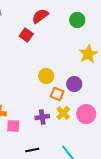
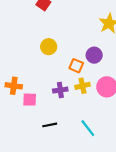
yellow circle: (46, 76) -> (49, 47), moved
yellow cross: (63, 113) -> (83, 86), turned 32

